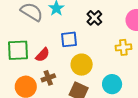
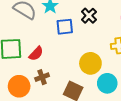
blue square: (69, 39) -> (65, 27), moved
yellow circle: (82, 65) -> (90, 63), moved

